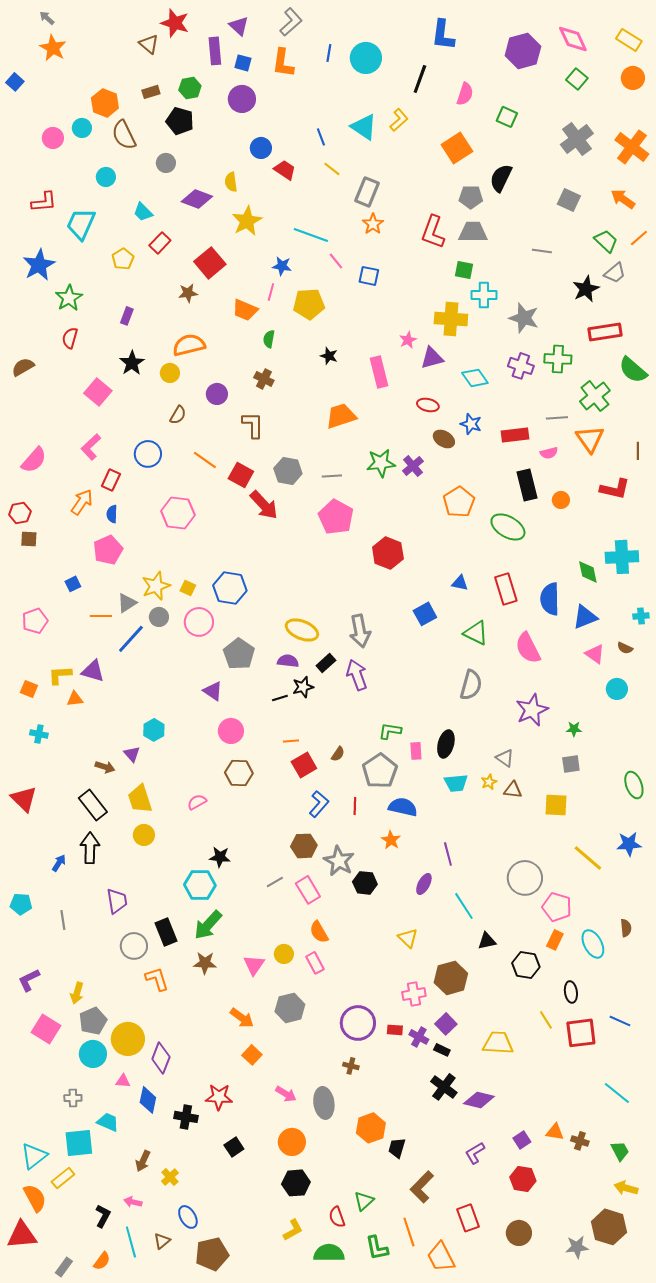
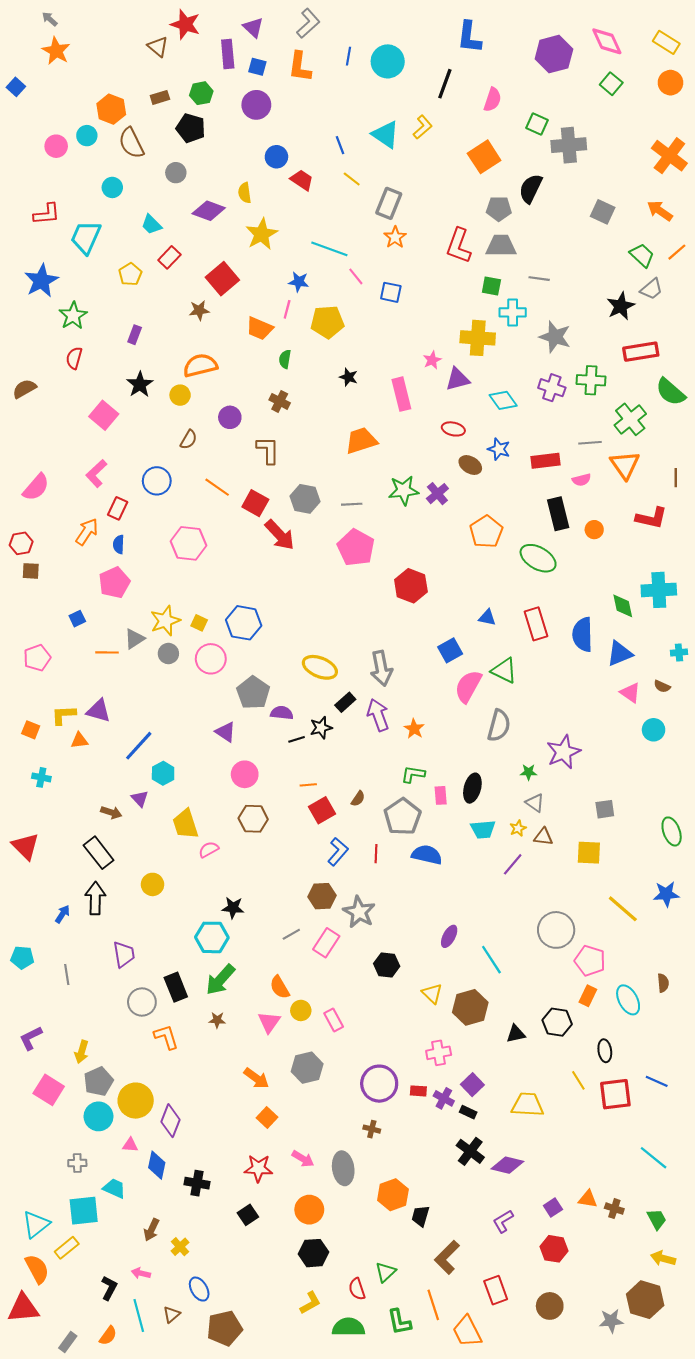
gray cross: (577, 139) -> (569, 145), moved, turned 32
gray line: (542, 251) -> (539, 279), moved
blue line: (131, 639) -> (139, 746), moved
pink semicircle: (528, 648) -> (468, 686), moved, turned 56
purple semicircle: (288, 661) -> (282, 713), moved
green star: (574, 729) -> (529, 772), moved
yellow trapezoid: (140, 799) -> (185, 824), moved
orange star: (391, 840) -> (414, 729), moved
purple line: (448, 854) -> (513, 864), moved, turned 55
black hexagon: (365, 883) -> (387, 965), moved
pink rectangle: (308, 890) -> (326, 943), turned 64
orange semicircle: (319, 932) -> (280, 987), moved
black triangle: (487, 941) -> (516, 1034), moved
brown star: (205, 963) -> (217, 1020), size x0.7
brown hexagon: (451, 978) -> (470, 1007), moved
red star: (219, 1097) -> (258, 1168), moved

